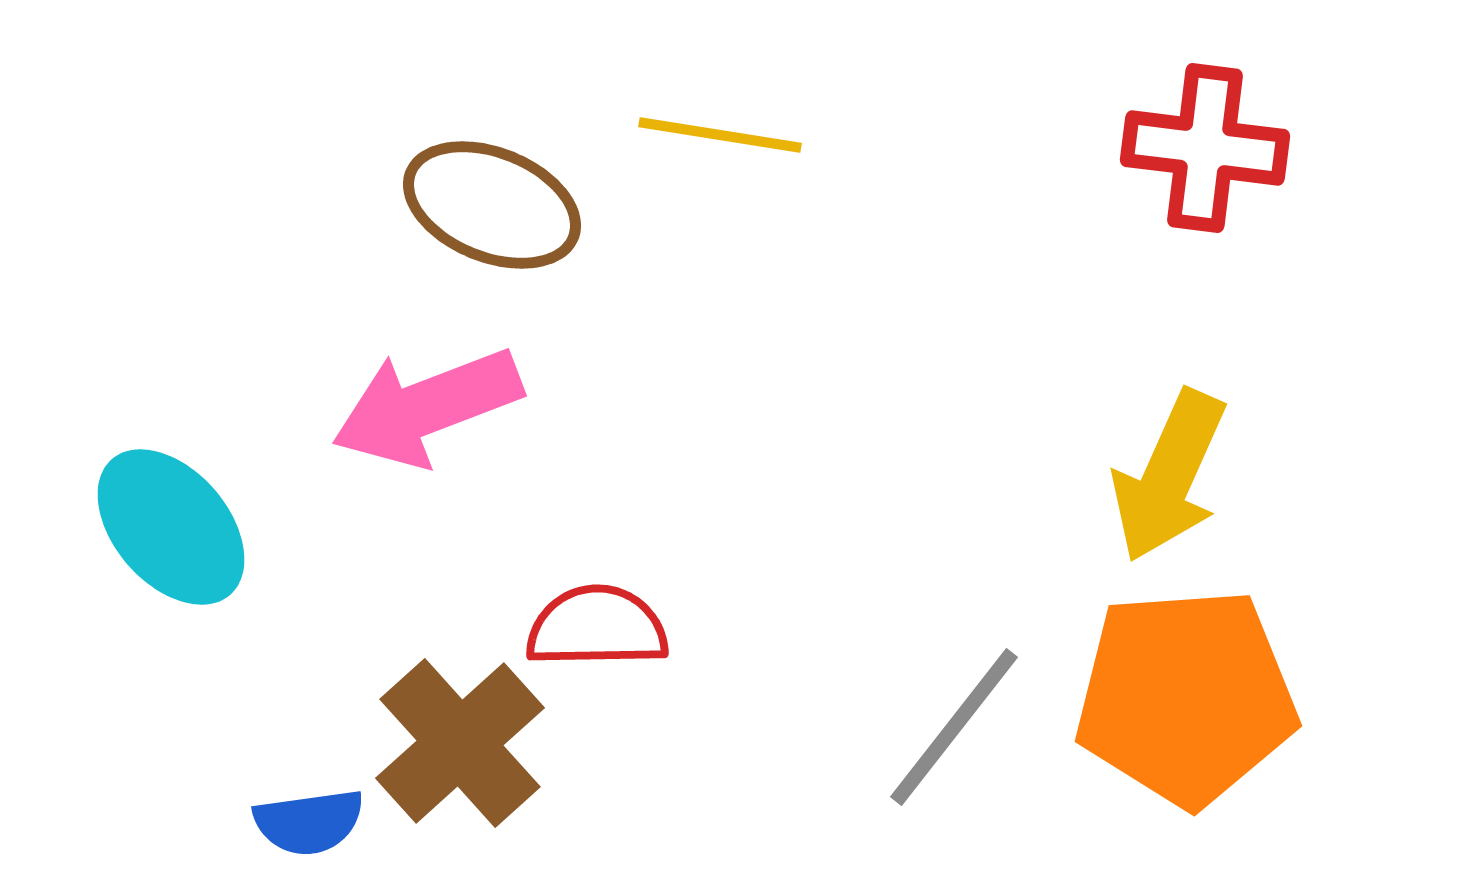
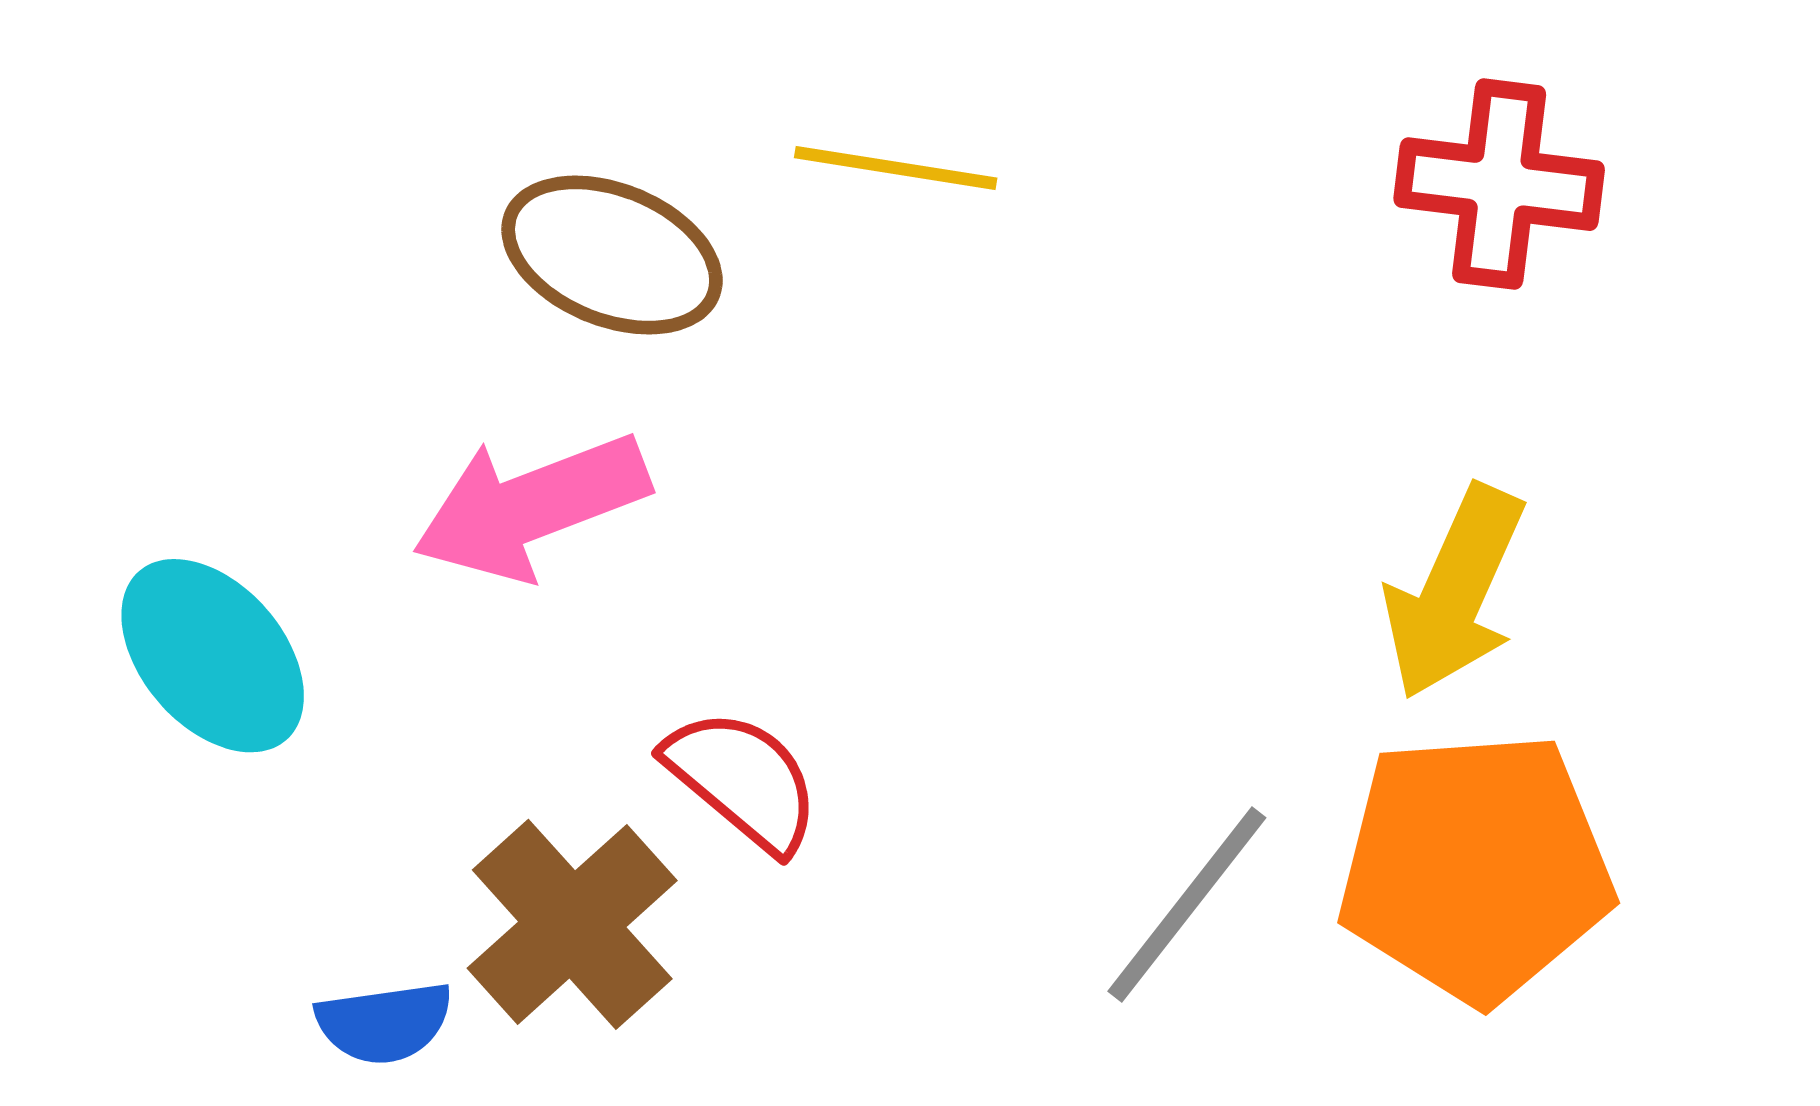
red semicircle: (597, 627) -> (743, 780), turned 41

